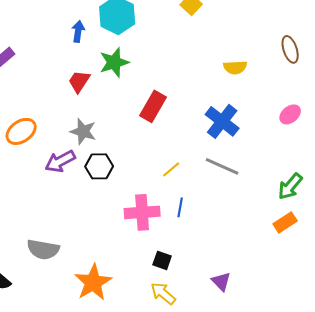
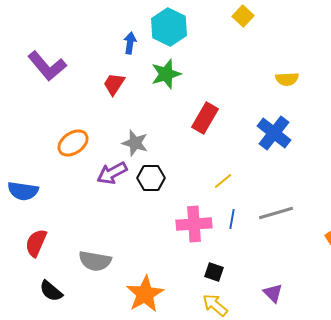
red trapezoid: (79, 81) -> (114, 84), moved
gray line: (222, 166) -> (276, 213), moved, turned -40

